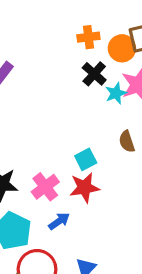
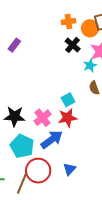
cyan star: (116, 93) -> (90, 65), moved
blue arrow: (59, 221) -> (52, 140), size x1.6

